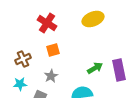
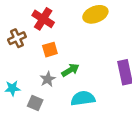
brown cross: (23, 59) -> (17, 38), moved
green arrow: (95, 68) -> (70, 70), moved

